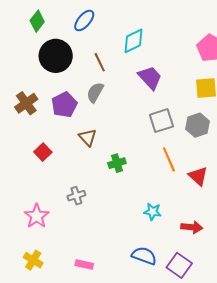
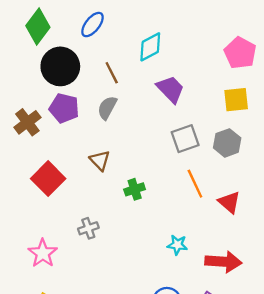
green diamond: (37, 21) -> (38, 27), size x1.4
purple pentagon: (64, 105) -> (64, 108), moved, turned -30
red square: (43, 152) -> (48, 179), size x1.6
red arrow: (192, 227) -> (223, 262), size x1.4

